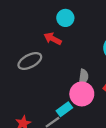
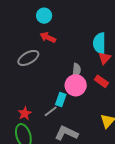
cyan circle: (65, 18) -> (44, 16), moved
cyan rectangle: (64, 109) -> (61, 100), turned -32

